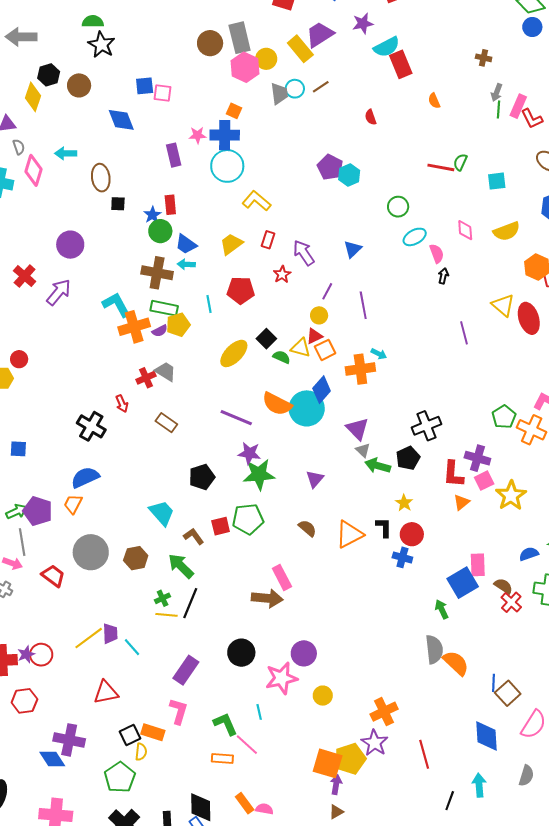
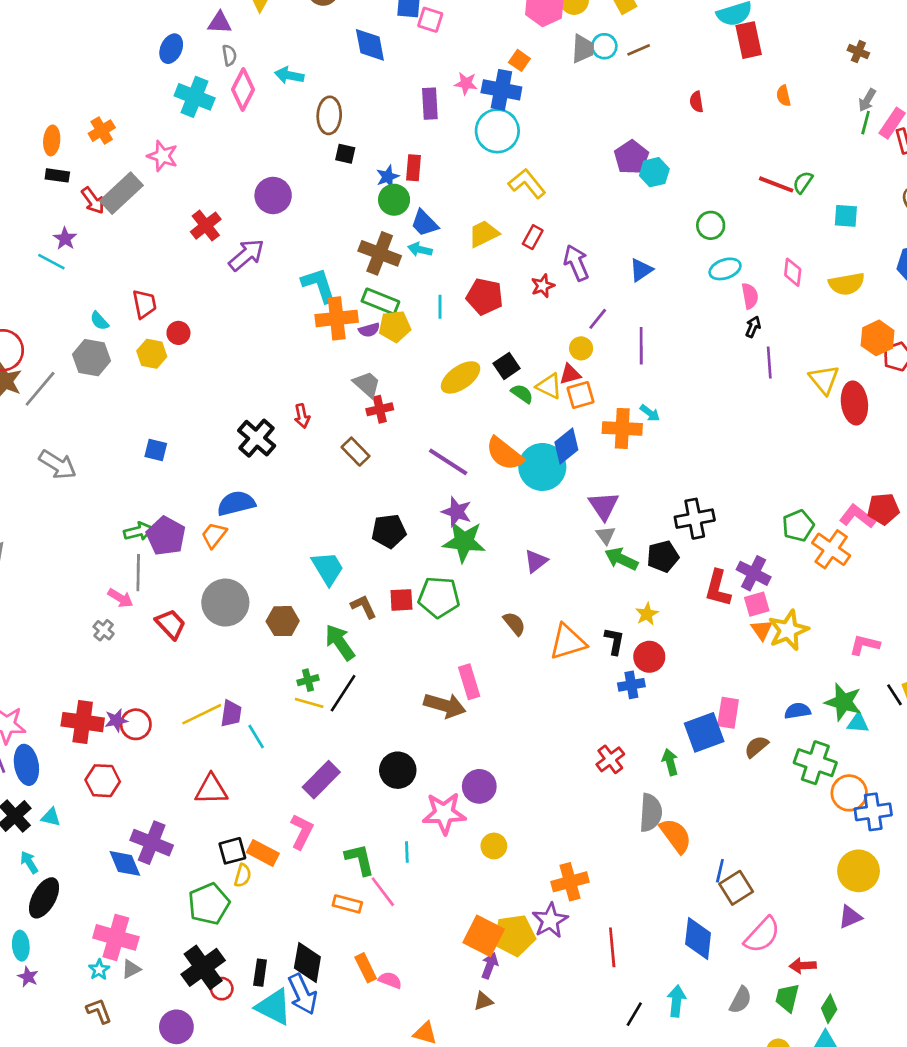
purple line: (464, 333) -> (769, 363), moved
red cross: (146, 378) -> (380, 409), moved
orange triangle: (461, 502) -> (762, 630), moved, turned -36
blue cross: (402, 557) -> (631, 685), turned -36
brown semicircle: (503, 586) -> (756, 747), turned -84
red cross: (511, 602) -> (610, 759), moved

